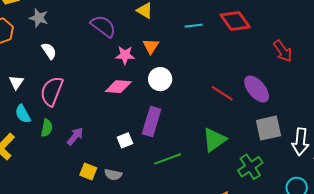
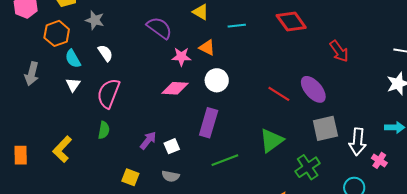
cyan line: (194, 26) -> (237, 26), moved
orange triangle: (151, 46) -> (207, 47), turned -36
cyan semicircle: (23, 114) -> (73, 59), moved
purple arrow: (75, 136) -> (148, 140), moved
white square: (125, 140) -> (172, 146), moved
yellow square: (88, 171) -> (130, 177), moved

